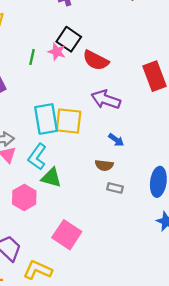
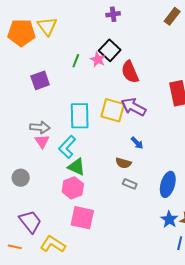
red semicircle: (96, 60) -> (130, 72), turned 30
yellow square: (69, 121) -> (113, 110), moved
pink hexagon: (24, 197) -> (73, 188), moved
pink square: (67, 235) -> (82, 218), turned -30

